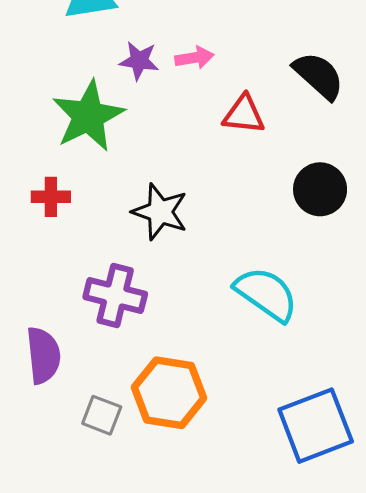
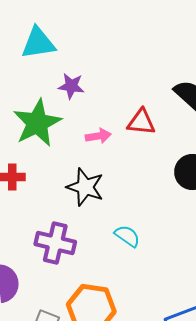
pink arrow: (194, 58) -> (98, 136), moved
cyan semicircle: (266, 294) -> (127, 236), moved, size x0.6

